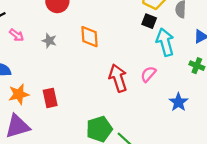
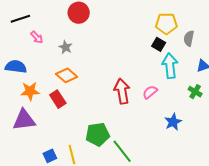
orange diamond: (89, 37) -> (67, 75), moved, turned -55
red rectangle: (50, 98) -> (58, 99), turned -30

